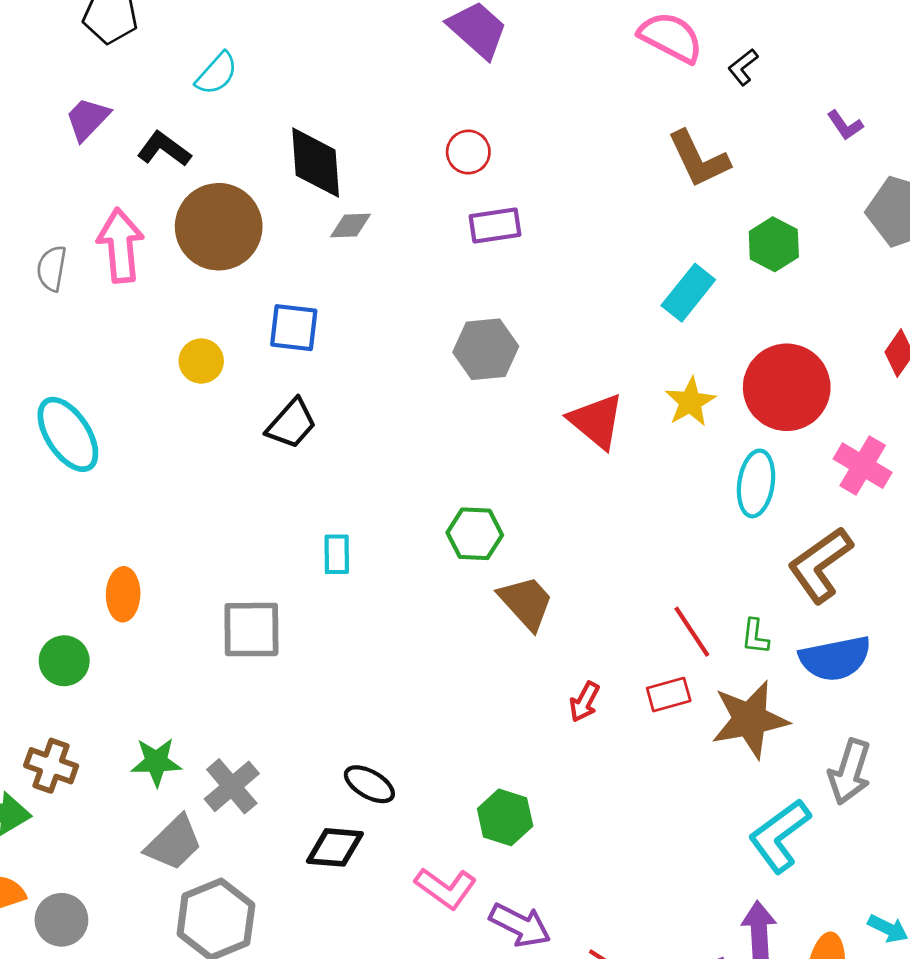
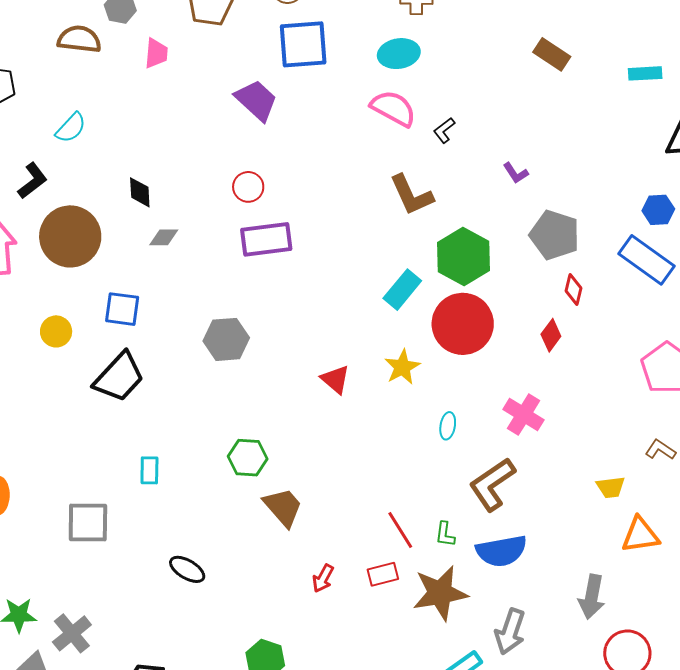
black L-shape: (164, 149) -> (32, 181), turned 105
black diamond: (316, 163) -> (140, 192), size x0.6
purple rectangle: (495, 225) -> (266, 239), size x1.4
green hexagon: (774, 244) -> (464, 257), size x1.5
gray hexagon: (486, 349) -> (226, 339), moved
red circle: (787, 387) -> (463, 324), moved
red triangle: (596, 421) -> (335, 379), size x0.7
black trapezoid: (291, 424) -> (119, 377), size x1.4
cyan ellipse: (756, 483) -> (448, 426), size x0.6
black ellipse: (369, 784) -> (187, 569), moved

